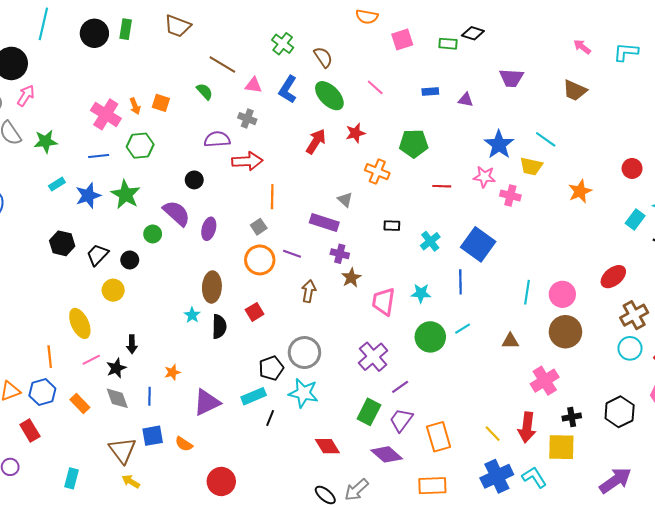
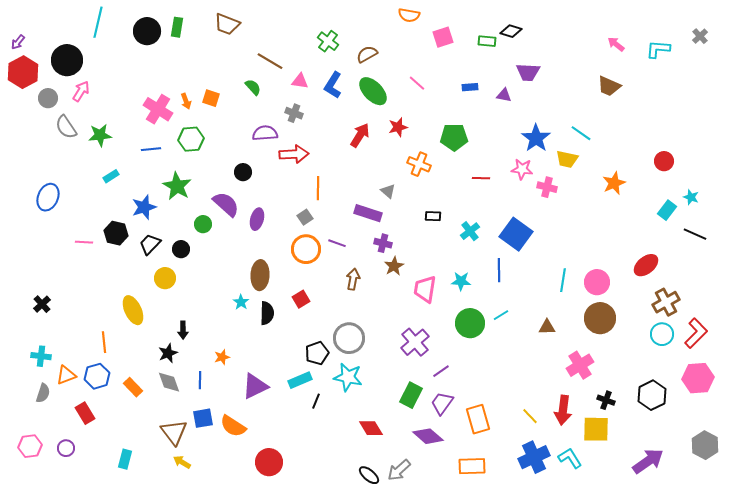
brown semicircle: (323, 57) -> (367, 54), turned -85
purple trapezoid: (511, 78) -> (528, 72), moved
blue star: (88, 196) -> (144, 207), moved
pink line: (91, 360) -> (84, 242), moved, turned 30
black cross: (572, 417) -> (606, 400), turned 30
orange semicircle: (184, 444) -> (233, 426), size x1.5

